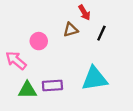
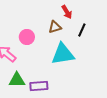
cyan triangle: (95, 79) -> (63, 54), moved
purple rectangle: (52, 86) -> (39, 86), moved

